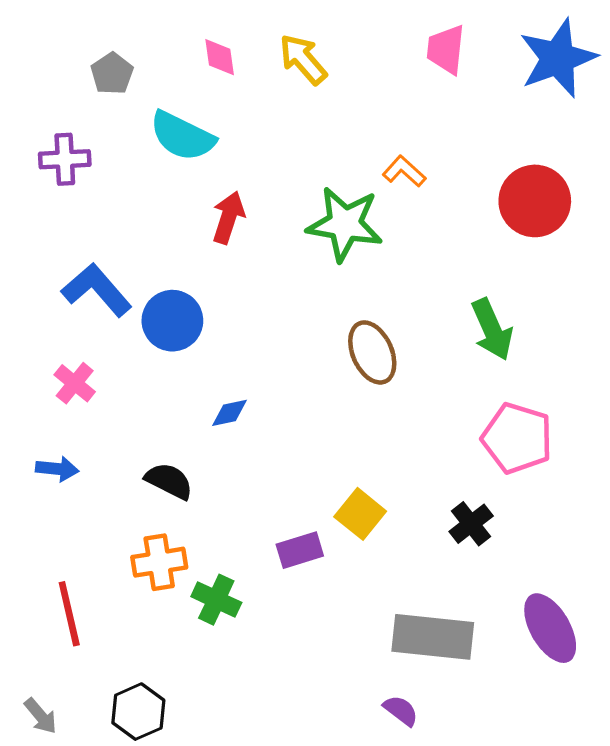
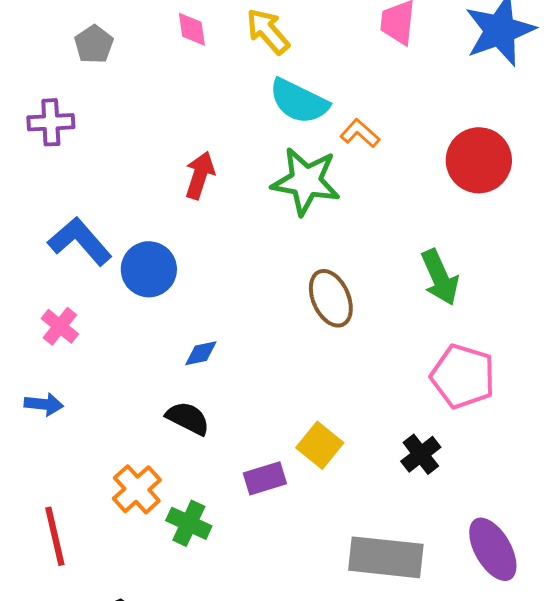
cyan semicircle: (182, 136) -> (299, 101), moved
black semicircle: (169, 481) -> (188, 418), moved
orange cross: (159, 562) -> (137, 489), turned -33

